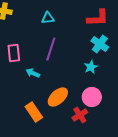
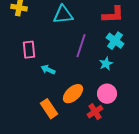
cyan triangle: (48, 18) -> (63, 15), size x1.5
purple line: (51, 49) -> (81, 46), moved

